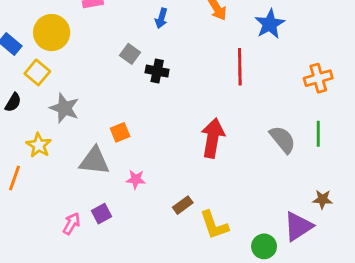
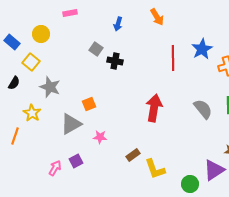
blue star: (270, 24) -> (202, 49), moved
yellow circle: (52, 33) -> (41, 34), size x0.7
gray triangle: (94, 161) -> (71, 124), turned -35

